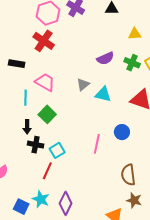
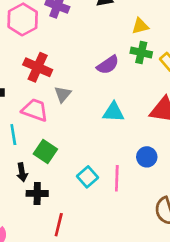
red cross: (44, 41) -> (38, 67), moved
green cross: (132, 63) -> (141, 52), moved
gray triangle: (83, 84) -> (63, 94), moved
cyan square: (57, 150) -> (87, 177), moved

